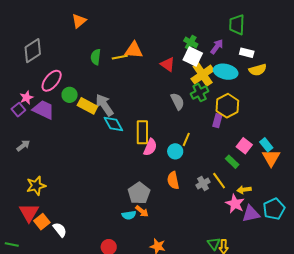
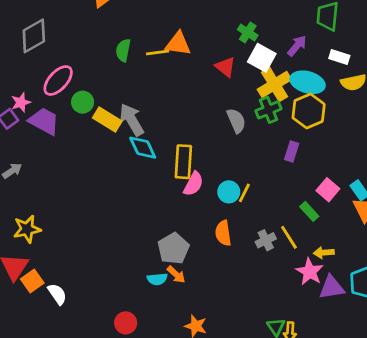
green cross: (191, 42) -> (248, 32), moved
yellow hexagon: (227, 106) -> (309, 111), moved
yellow line: (186, 139) -> (244, 193), moved

